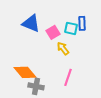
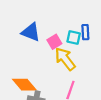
yellow arrow: (63, 48) -> (65, 59), size x1.6

